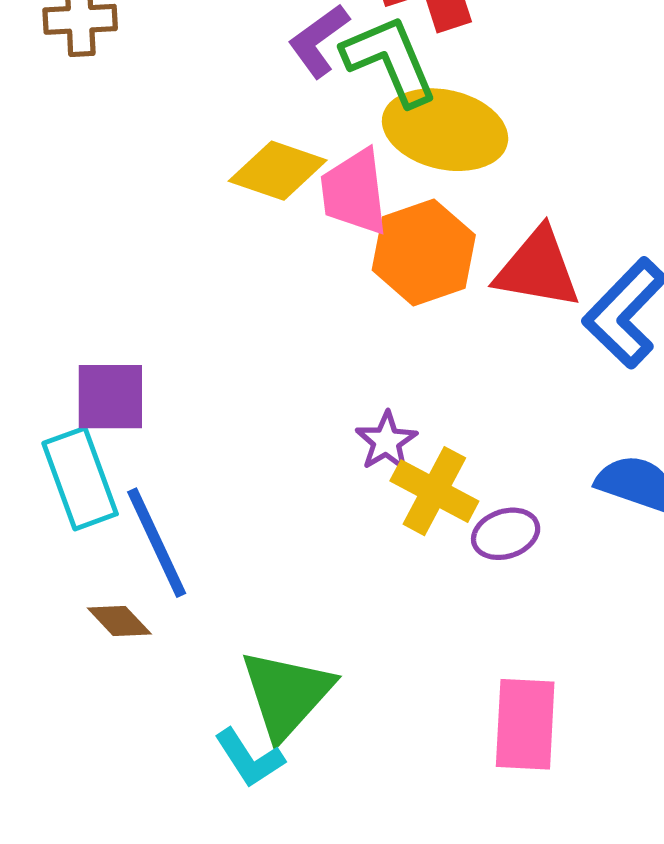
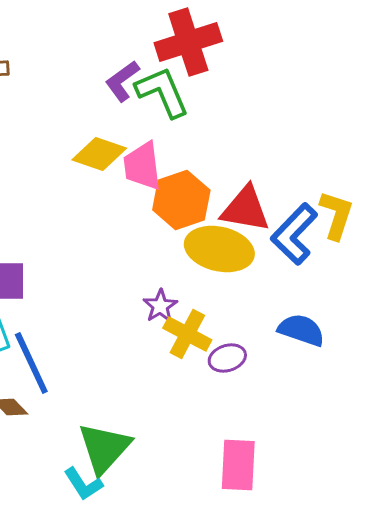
yellow ellipse: (445, 130) -> (219, 249), moved

